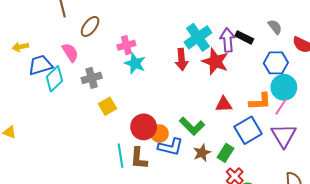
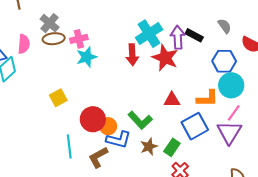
brown ellipse: (90, 26) -> (54, 39), moved, turned 45
pink semicircle: (70, 52) -> (24, 44), turned 36
cyan star: (135, 63) -> (87, 57), turned 30
gray cross: (92, 78) -> (50, 23), moved, turned -36
pink line: (281, 107) -> (234, 113), moved
brown L-shape: (139, 158) -> (98, 157), moved, turned 55

